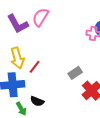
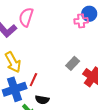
red line: (35, 67) -> (33, 80), moved

